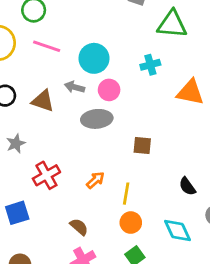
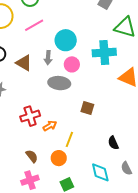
pink line: (47, 46) -> (34, 25), turned -60
cyan cross: (150, 65) -> (104, 53), size x1.6
gray arrow: (75, 87) -> (48, 58), turned -112
red cross: (46, 175) -> (30, 116), moved
orange circle: (131, 223) -> (59, 158), moved

